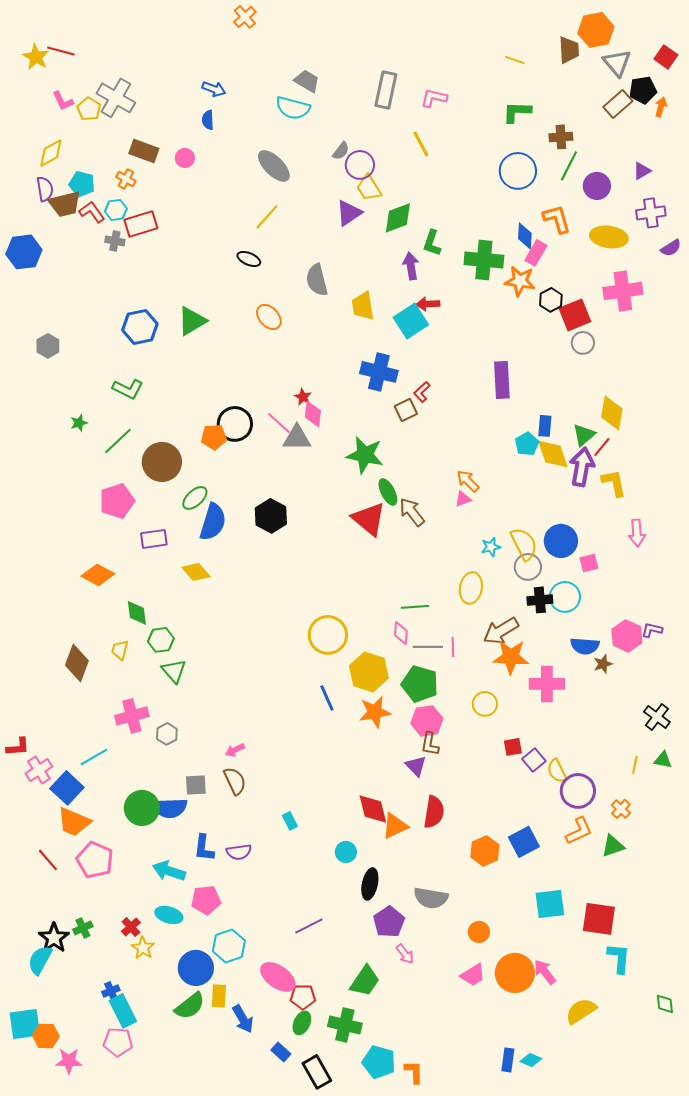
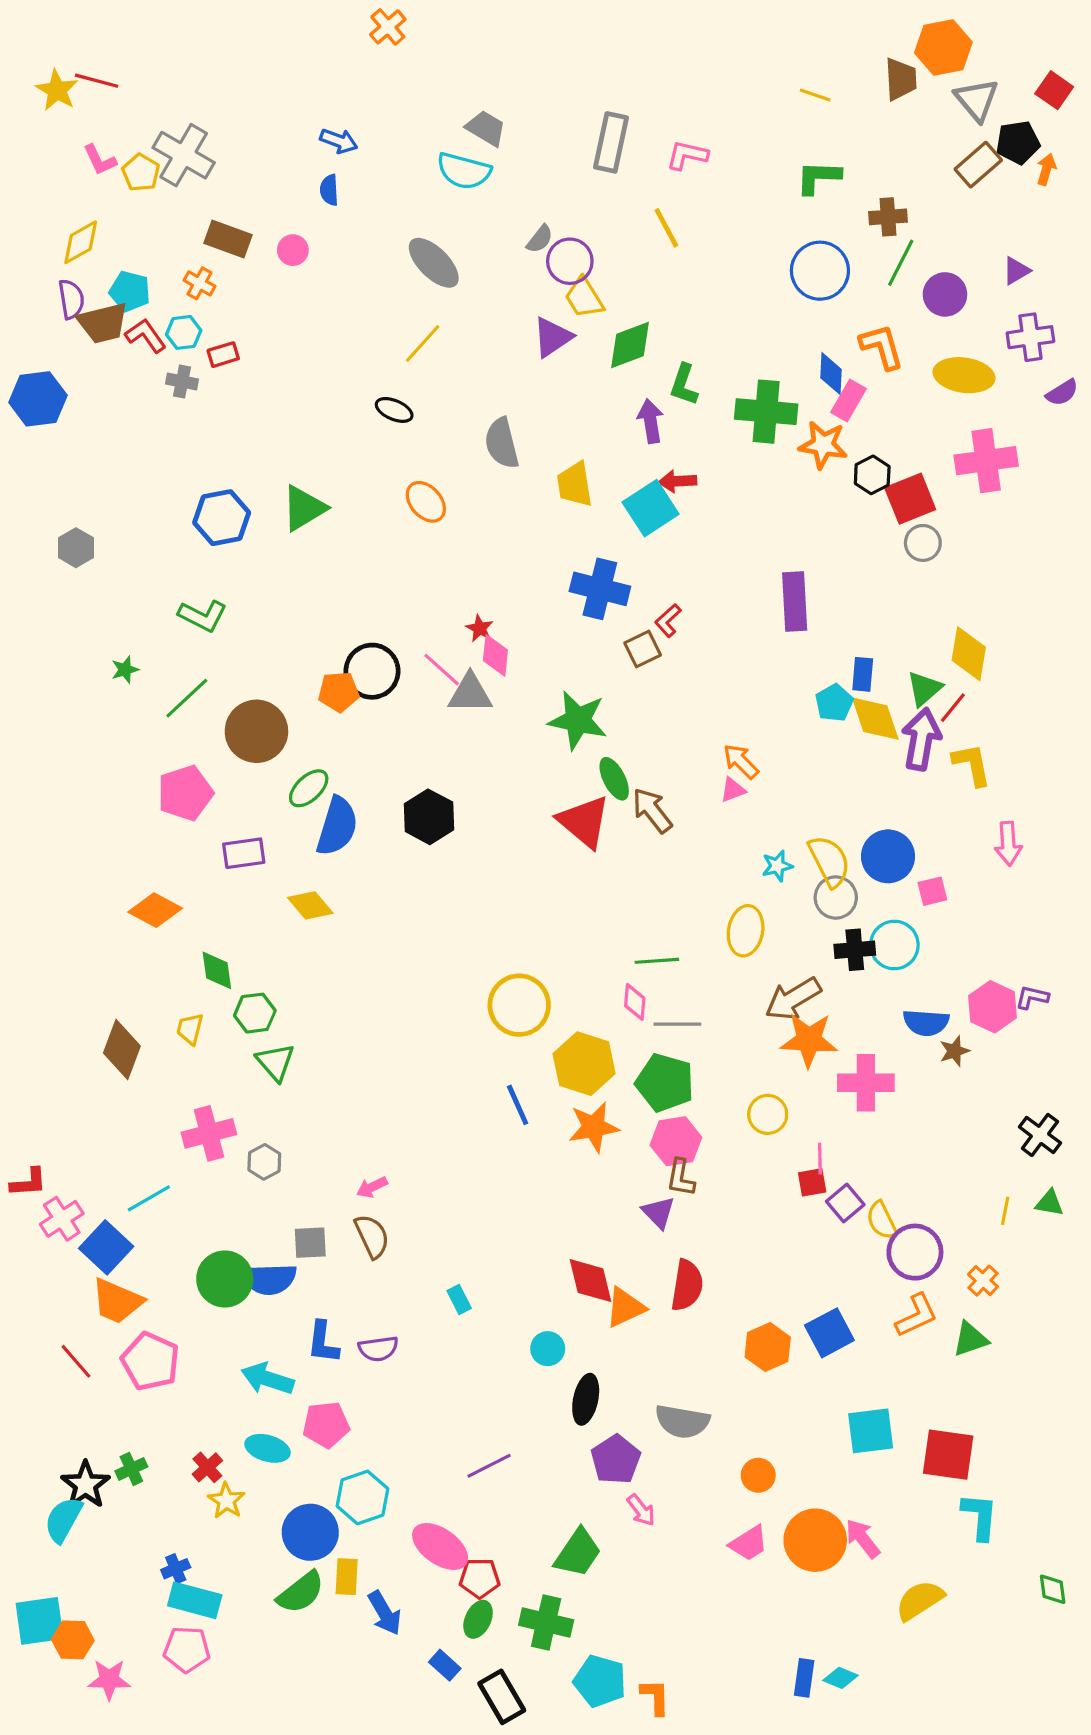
red rectangle: (141, 224) -> (223, 355), size x0.6
pink line: (453, 647) -> (820, 1159), moved
cyan rectangle: (123, 1011) -> (195, 1600), turned -48

